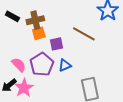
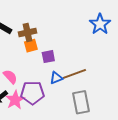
brown line: (84, 34) -> (74, 74), moved, turned -50
purple pentagon: (42, 64) -> (32, 93), moved, turned 30

